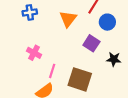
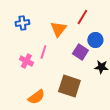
blue circle: (107, 22) -> (95, 40), moved
pink line: (52, 71) -> (43, 52), moved

